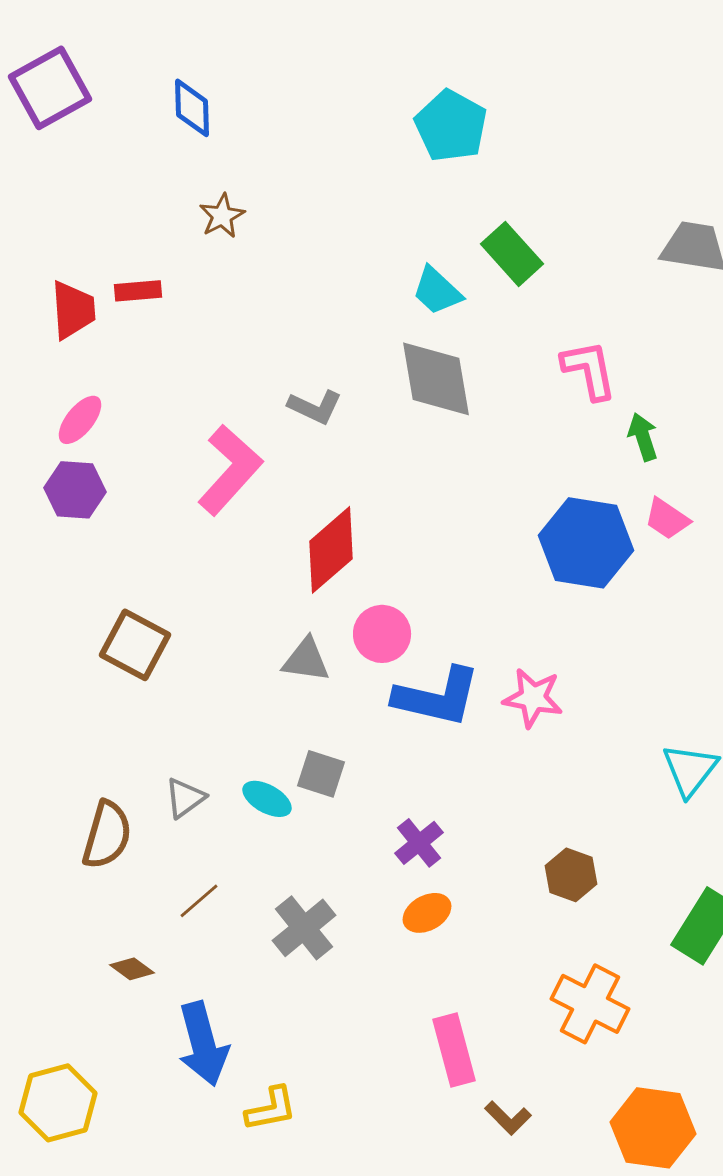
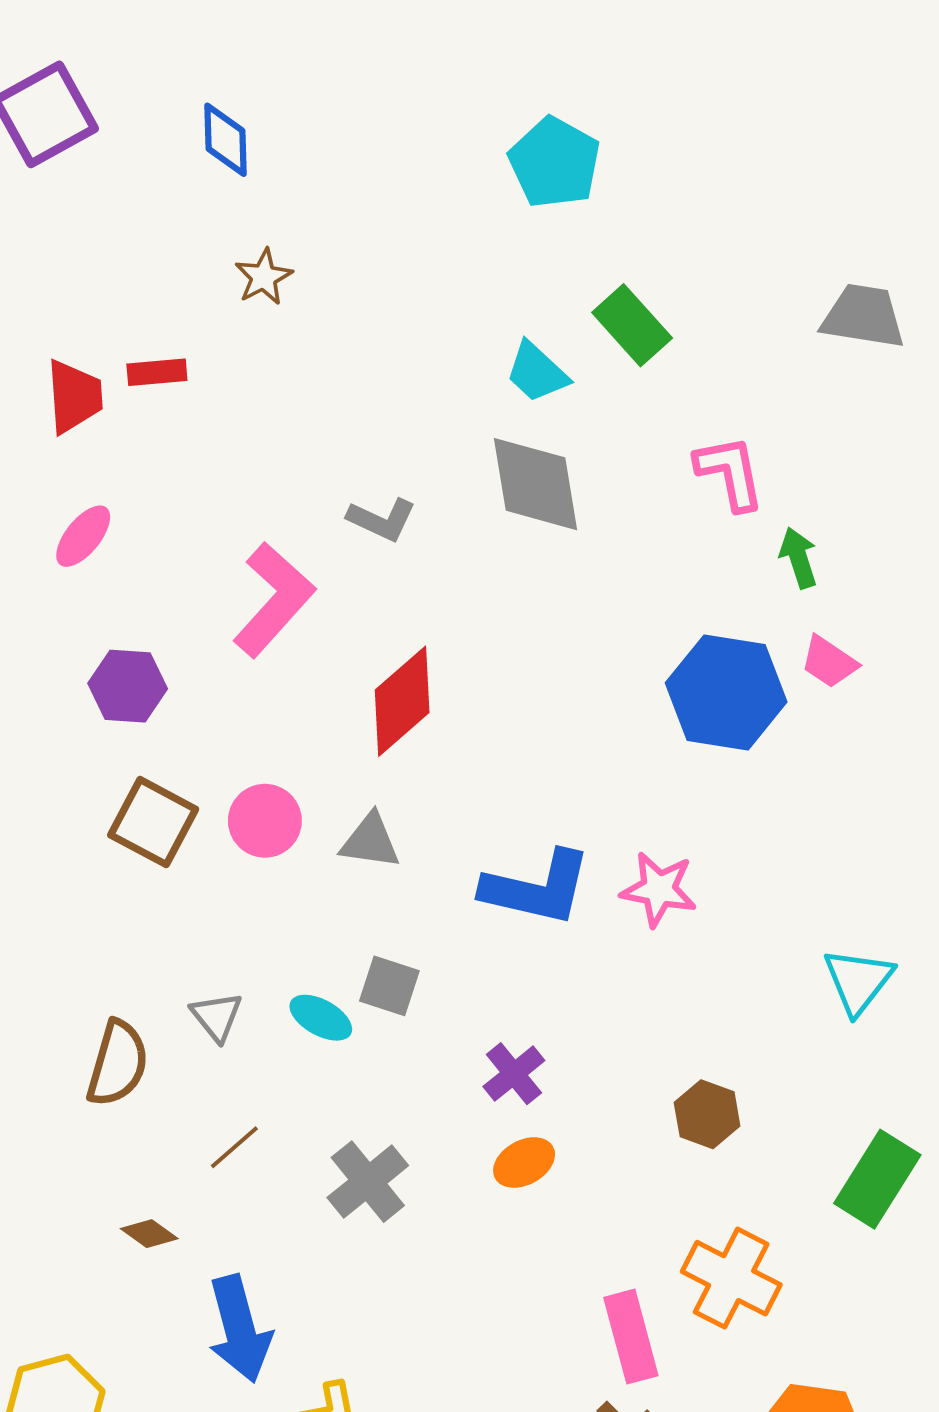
purple hexagon: (75, 490) -> (128, 686), moved
pink circle: (382, 634) -> (265, 821), moved
gray triangle: (185, 798) -> (217, 1016), turned -33
pink rectangle: (454, 1050) -> (631, 1337), moved

